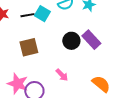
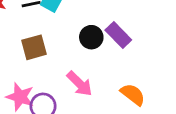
pink arrow: (62, 75) -> (80, 84), size x1.5

